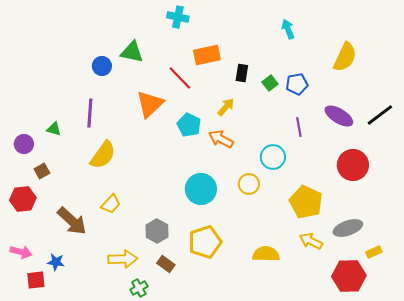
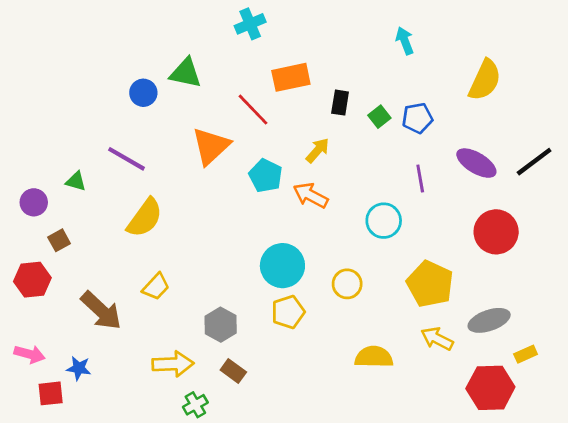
cyan cross: (178, 17) -> (250, 24), turned -35
purple line: (90, 113) -> (126, 159), turned -64
yellow circle: (249, 184) -> (347, 284), moved
yellow pentagon: (205, 242) -> (288, 312), moved, size x0.7

